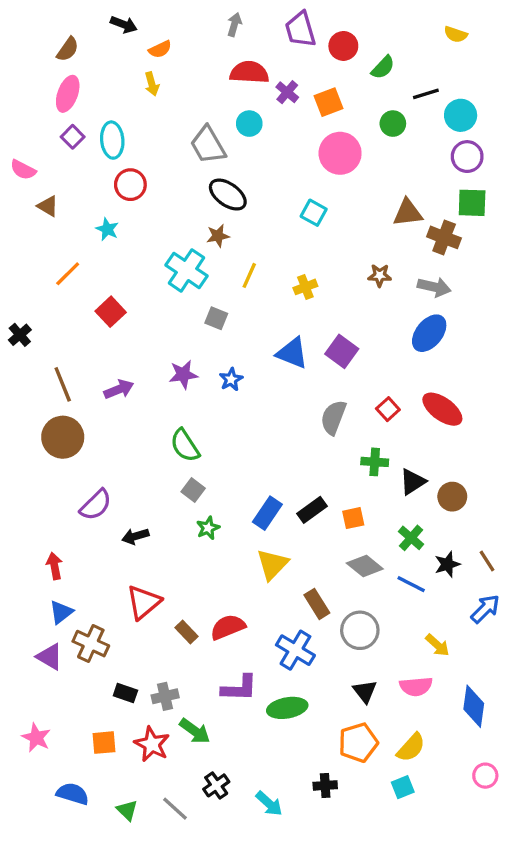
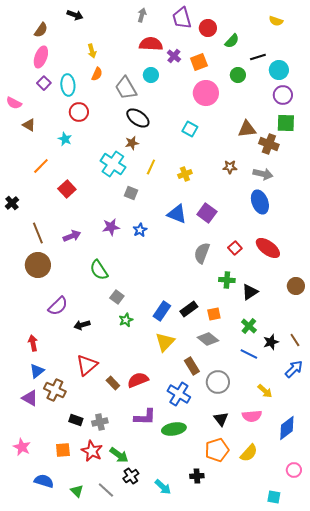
orange semicircle: (160, 49) -> (97, 74), moved, turned -40
blue ellipse: (429, 333) -> (260, 202), turned -60
green semicircle: (185, 445) -> (99, 270), moved
brown circle: (452, 497) -> (296, 286), moved
gray diamond: (365, 566) -> (208, 339), moved
blue diamond: (474, 706) -> (287, 428), turned 45
green arrow: (195, 731) -> (119, 455), moved
cyan square: (403, 787) -> (274, 497), moved, turned 32

